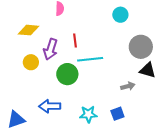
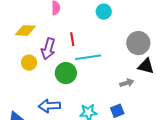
cyan circle: (120, 15) -> (104, 12), moved

